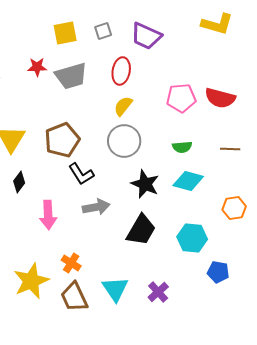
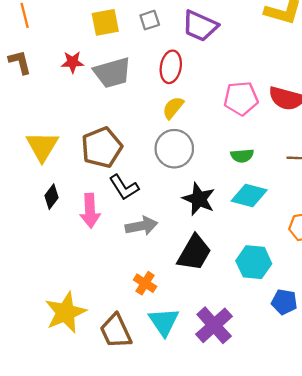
pink arrow: (48, 215) -> (90, 211), moved
orange cross: (71, 263) -> (145, 283), moved
purple cross: (158, 292) -> (214, 325), size x1.5

